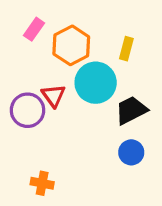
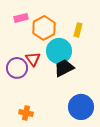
pink rectangle: (34, 29) -> (21, 18), turned 40
black trapezoid: (131, 110) -> (64, 68), moved
blue circle: (131, 152) -> (81, 107), moved, size x1.6

